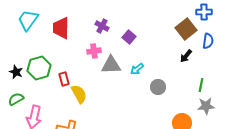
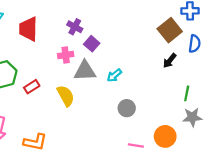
purple square: (129, 37) -> (92, 44), moved
red rectangle: (64, 79) -> (32, 87), turned 72
gray circle: (158, 87) -> (127, 108), moved
yellow semicircle: (79, 94) -> (66, 96), moved

